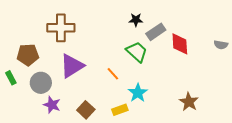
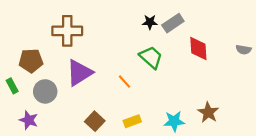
gray rectangle: (156, 32) -> (173, 23), moved
cyan star: (138, 93) -> (174, 121), moved, turned 30
purple star: (52, 105) -> (29, 120), moved

